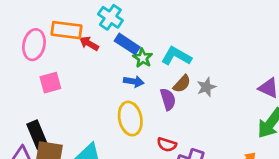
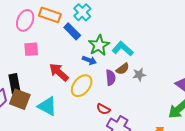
red arrow: (89, 43) -> (59, 72), moved, size x1.5
blue rectangle: (127, 44) -> (72, 31), moved
green star: (143, 58) -> (99, 45), size x1.5
yellow ellipse: (130, 119) -> (82, 86), turned 40

